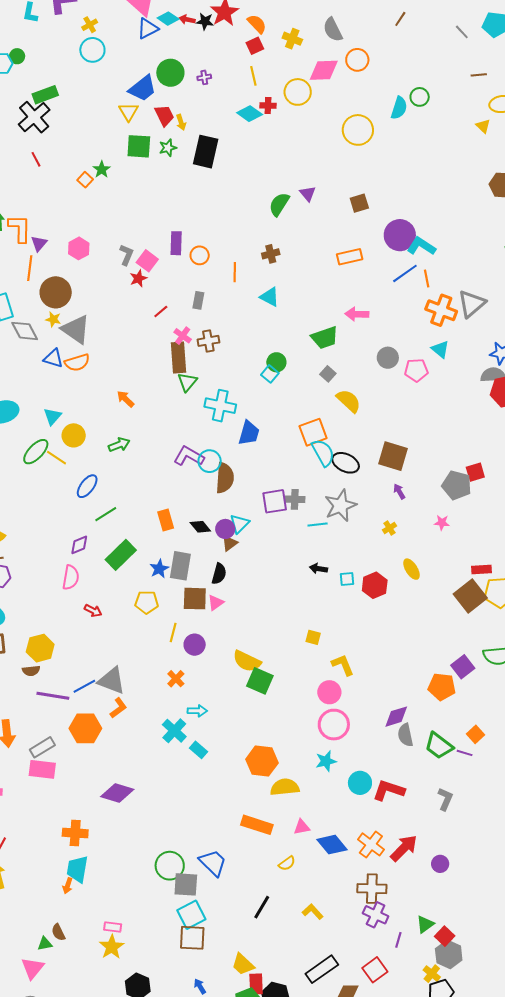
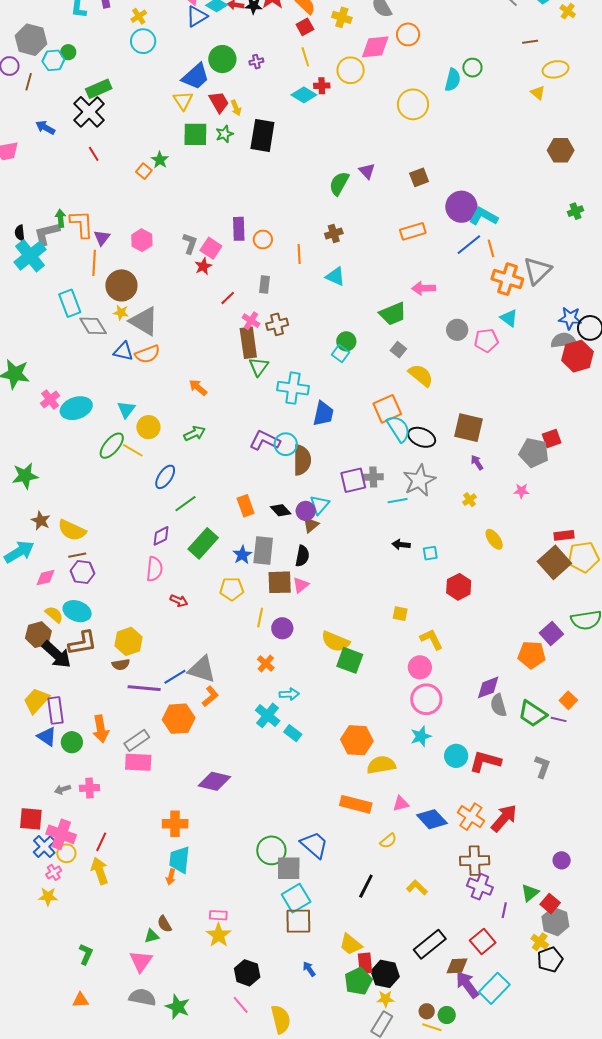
red hexagon: (375, 585) -> (459, 587), moved
purple circle: (440, 864) -> (562, 860), moved

